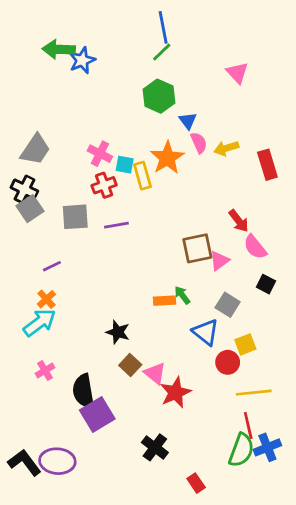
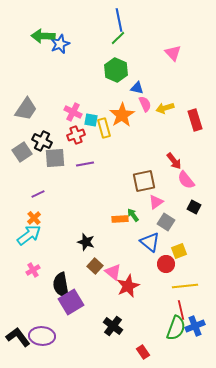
blue triangle: (188, 121) -> (137, 88), turned -40
black cross: (24, 189) -> (42, 141), moved
pink triangle: (219, 261) -> (156, 202), moved

